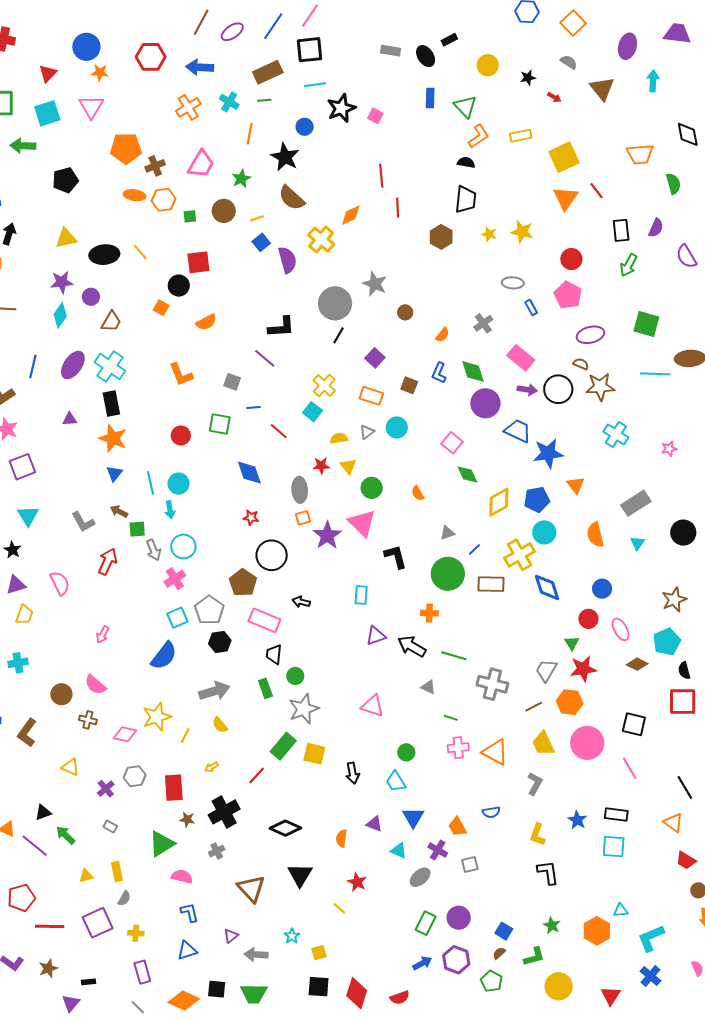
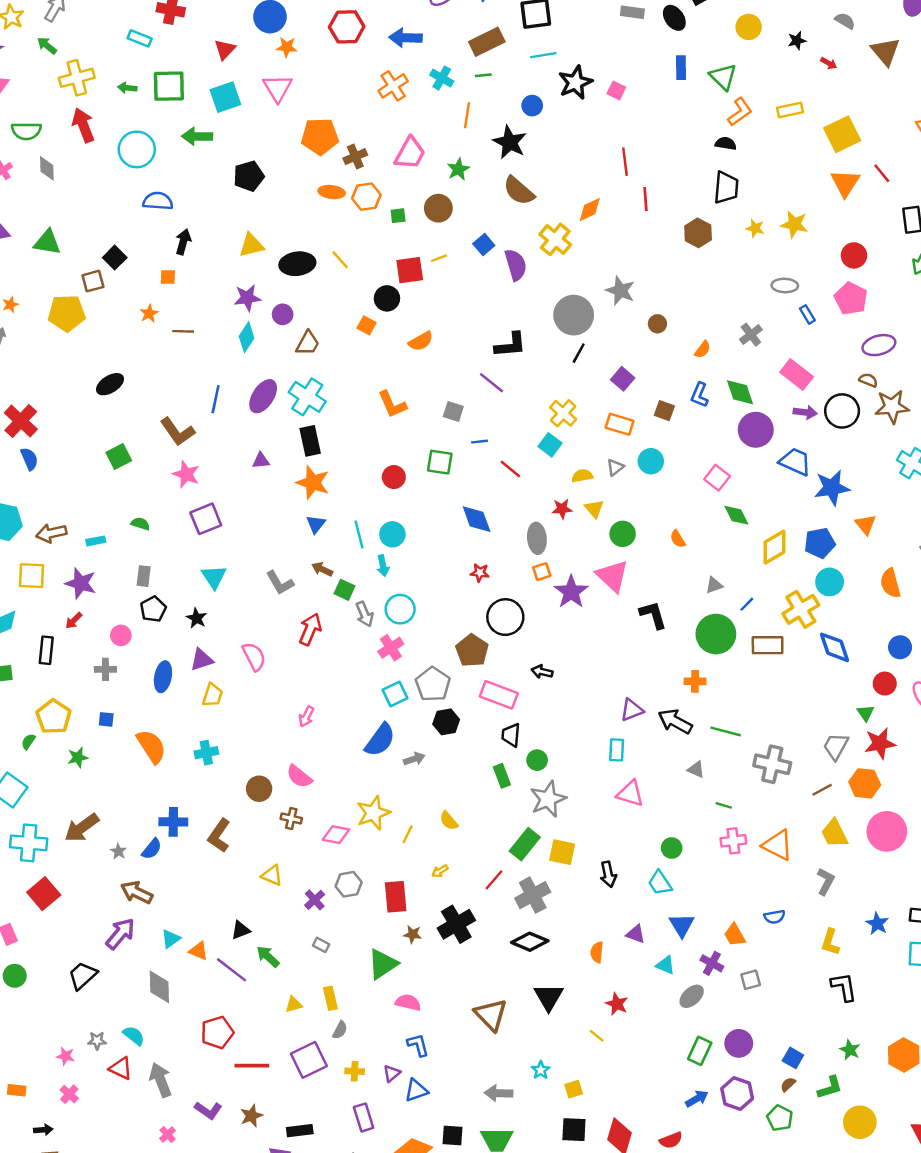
yellow line: (257, 218) -> (439, 258), moved
green square: (137, 529) -> (344, 590), turned 30
cyan rectangle: (361, 595) -> (617, 750), moved
gray arrow: (214, 691) -> (414, 759), moved, size x0.6
gray cross: (217, 851) -> (533, 895), moved, size x1.8
purple triangle: (231, 936) -> (392, 1073), moved
black rectangle: (88, 982) -> (300, 1131), size x1.5

